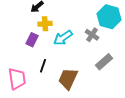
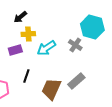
purple rectangle: (32, 40) -> (15, 50), turned 48
gray rectangle: (104, 62) -> (76, 81), moved

